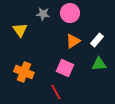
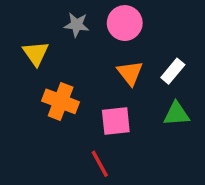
orange triangle: (73, 41) -> (130, 73), turned -35
pink square: (65, 68) -> (116, 121), turned -30
orange cross: (24, 72) -> (61, 101), moved

